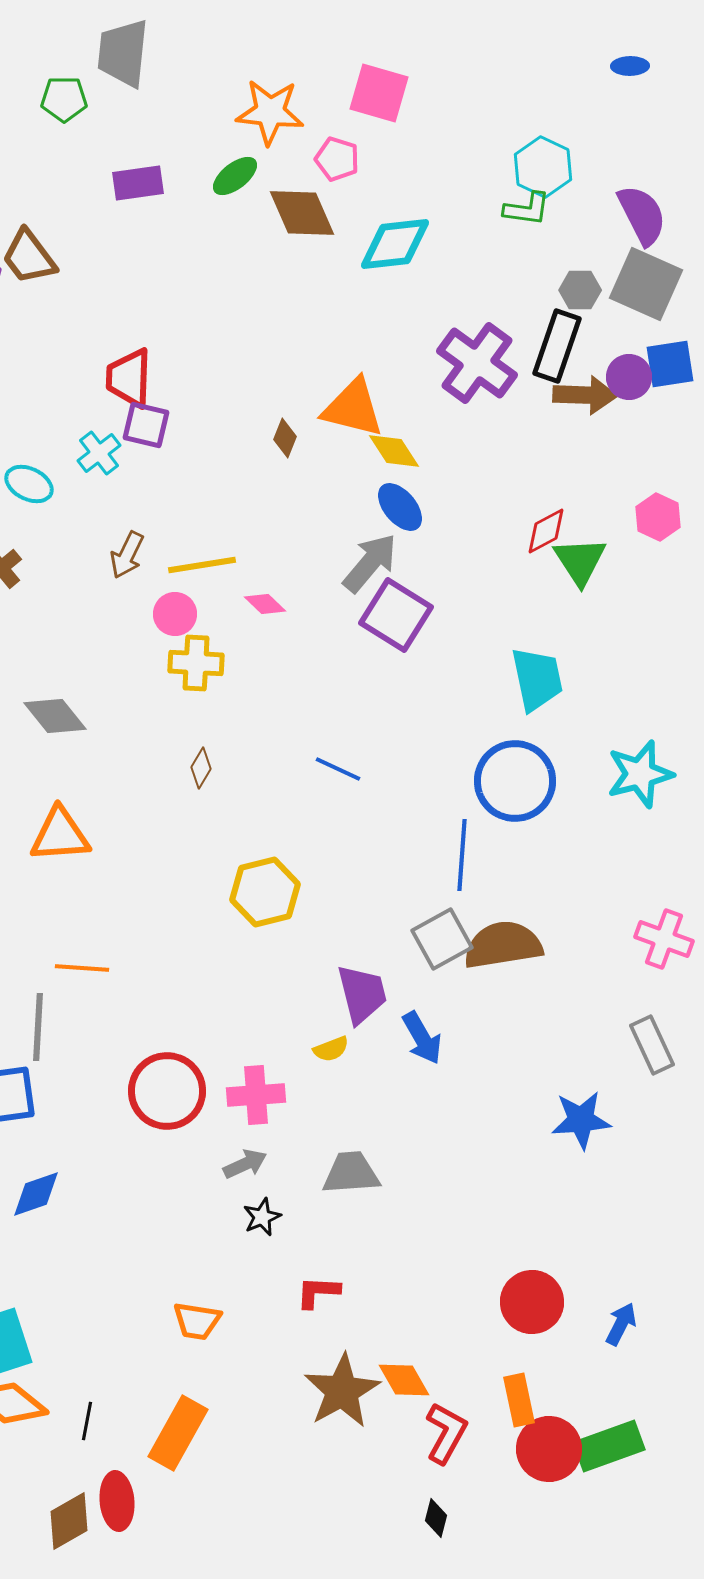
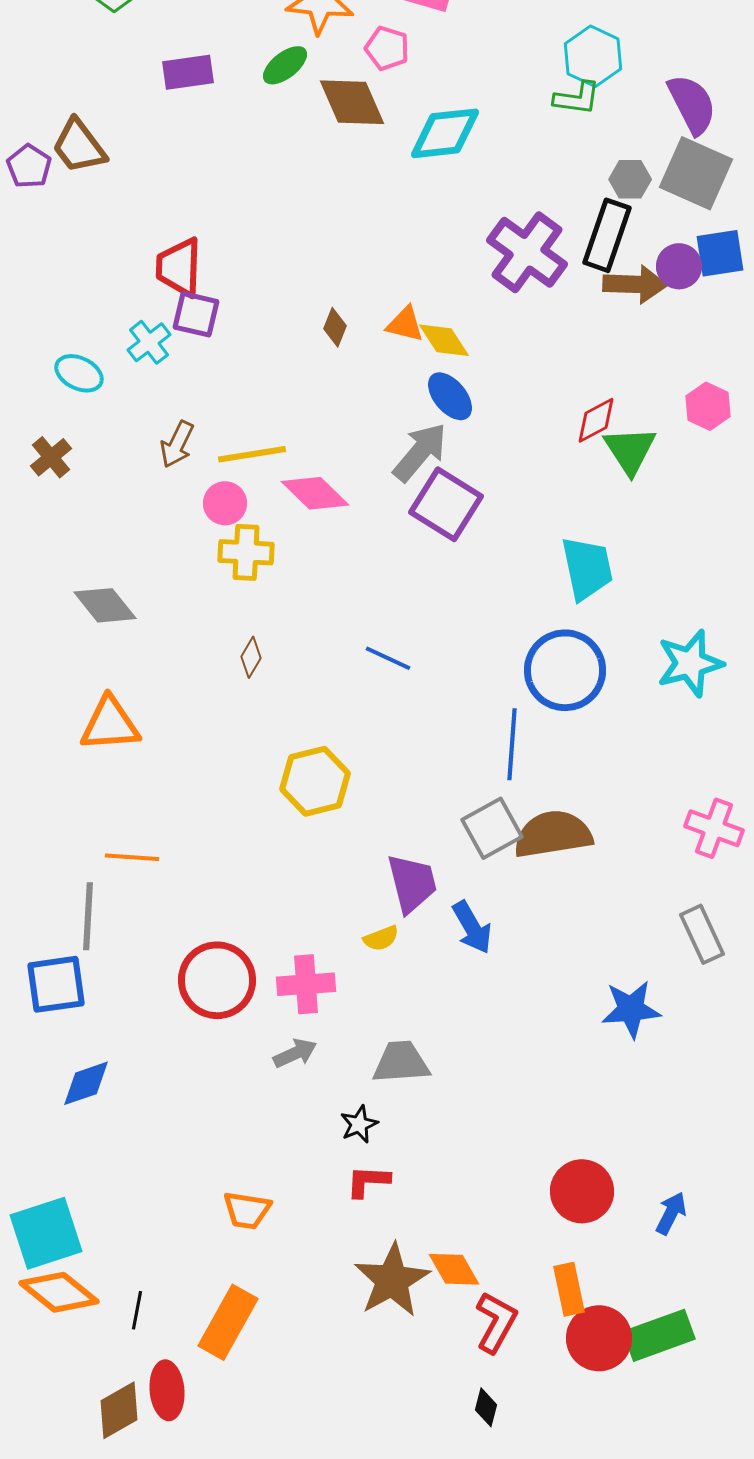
orange triangle: (353, 408) -> (405, 324), moved, size x0.6
pink diamond: (265, 604) -> (315, 493), size x1.6
black star: (262, 1217) -> (359, 1124), moved

